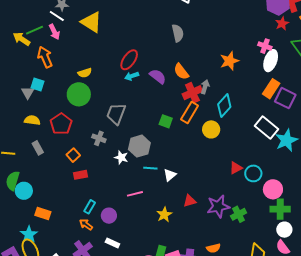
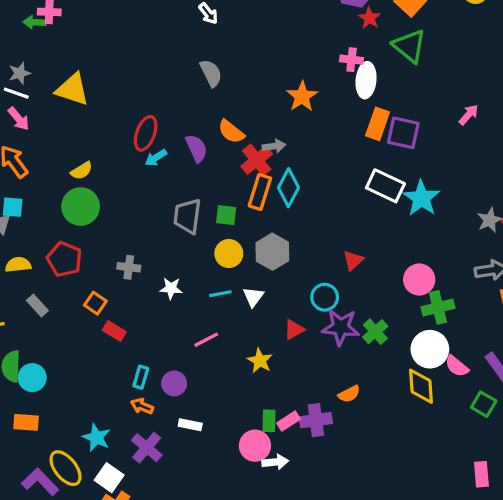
purple semicircle: (158, 76) -> (197, 148), turned 42
gray arrow: (205, 87) -> (274, 146), turned 80
cyan diamond: (224, 106) -> (288, 188), moved
gray trapezoid: (116, 114) -> (187, 216), moved
yellow circle: (211, 129) -> (229, 254), moved
gray hexagon: (139, 146) -> (272, 252), moved
cyan circle: (253, 173) -> (325, 297), moved
red rectangle: (80, 175) -> (114, 331), turned 56
purple star: (218, 206) -> (341, 327), turned 30
orange rectangle: (43, 214) -> (26, 422), moved
white circle: (284, 230) -> (430, 349), moved, size x1.5
cyan star: (29, 234) -> (97, 437), moved

